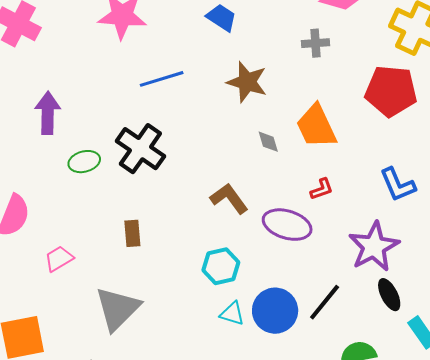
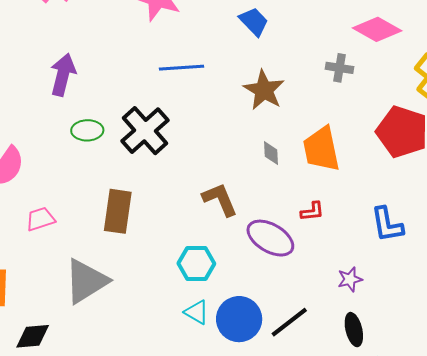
brown rectangle: (132, 233) -> (118, 211), size x1.6
purple star: (374, 247) -> (350, 279), size x0.5

